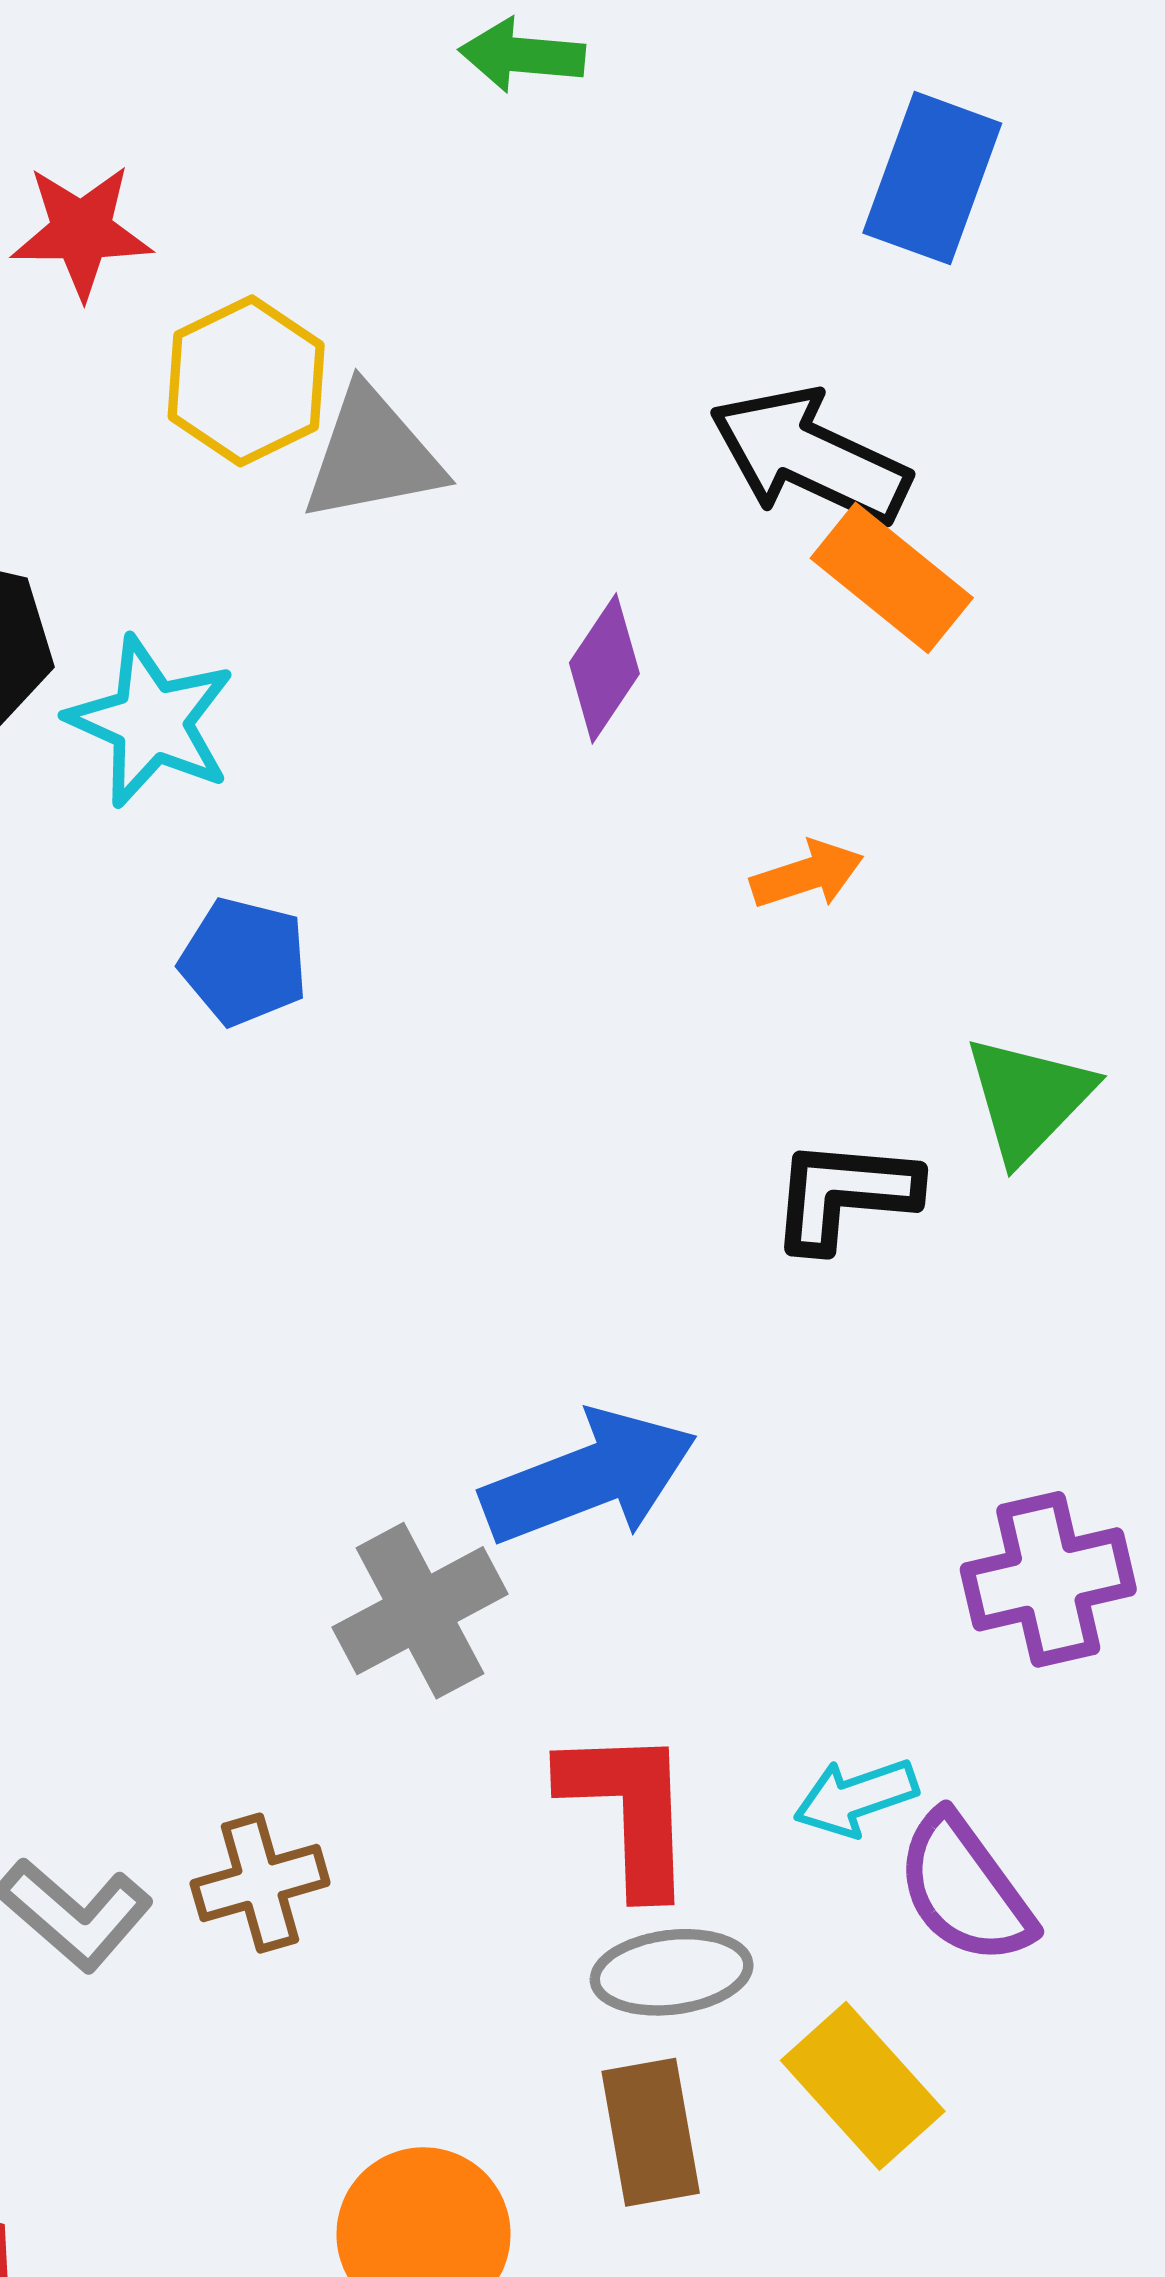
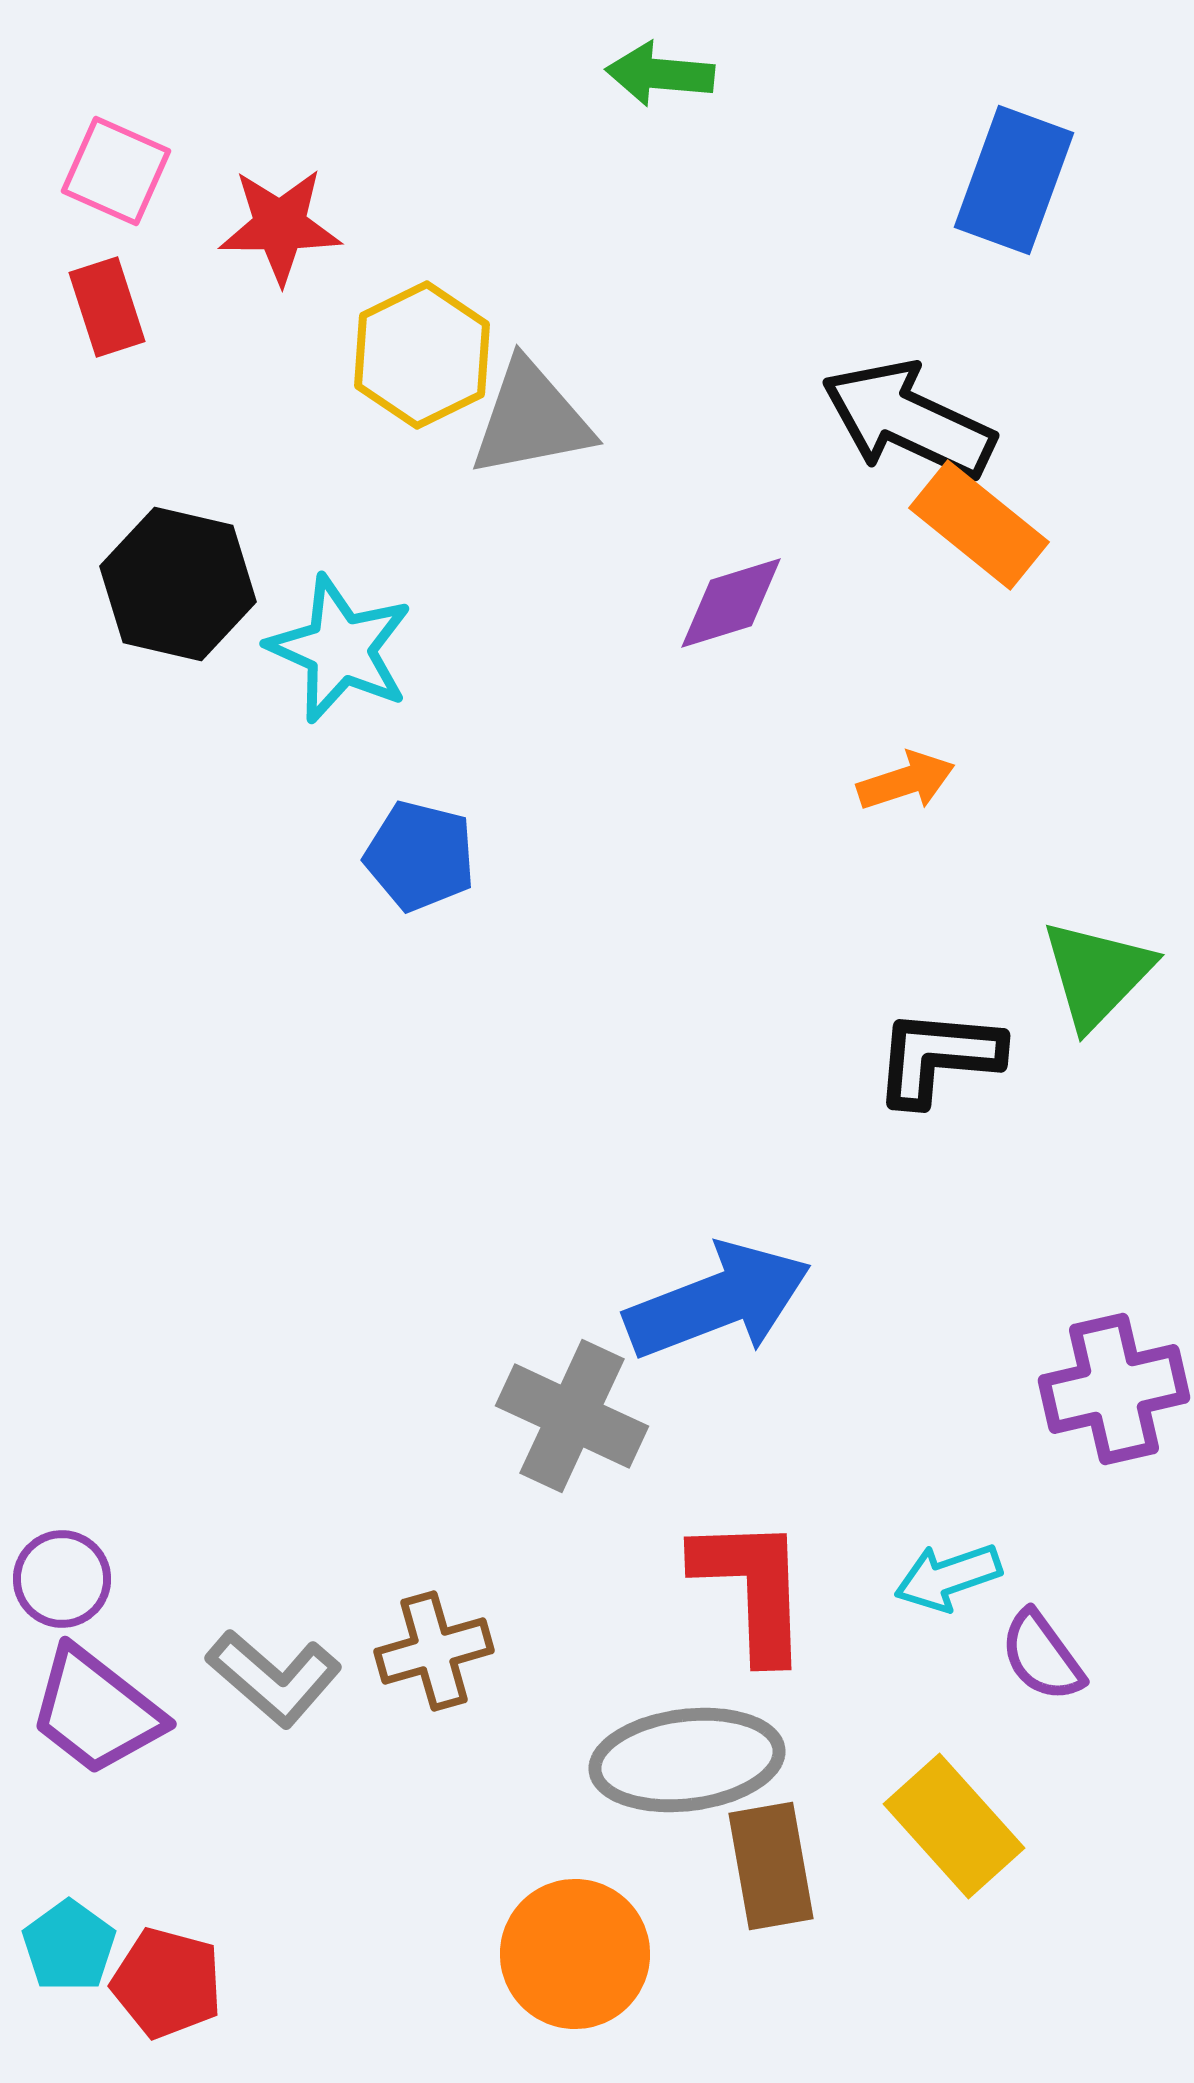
purple diamond: (604, 668) -> (731, 603), turned 39
gray cross: (420, 1611) -> (572, 1416), turned -37
purple semicircle: (965, 1889) -> (1042, 1656), size x0.7
gray ellipse: (672, 1972) -> (687, 1760), moved, size x1.4

